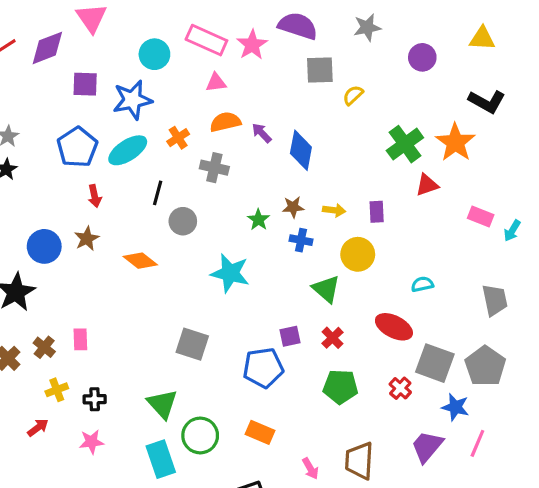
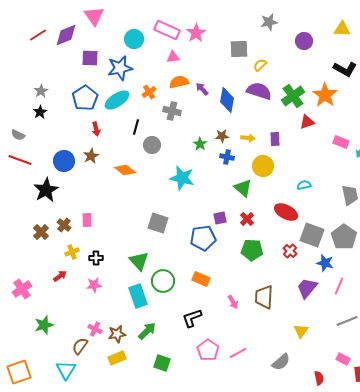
purple semicircle: (298, 26) -> (259, 91), moved

